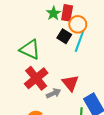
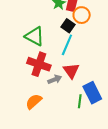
cyan line: (80, 41) -> (67, 45), moved
red cross: (36, 78) -> (39, 64), turned -35

